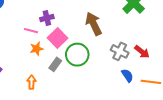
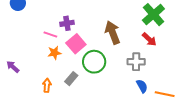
gray cross: (120, 51) -> (136, 62), turned -30
red arrow: (142, 52) -> (149, 39), moved
gray rectangle: (55, 64) -> (71, 79), moved

